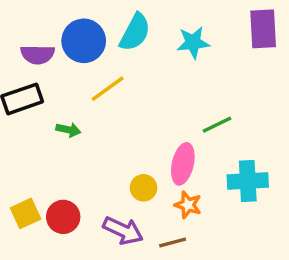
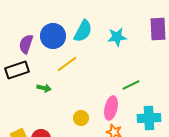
purple semicircle: (38, 54) -> (26, 44), turned 108
yellow circle: (144, 188) -> (81, 118), moved

